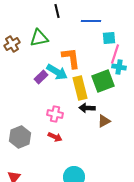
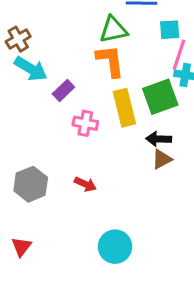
green triangle: (39, 38) -> (113, 30), moved
cyan arrow: (57, 72) -> (31, 69), moved
black arrow: (87, 108) -> (159, 139), moved
pink cross: (55, 114) -> (85, 123), moved

